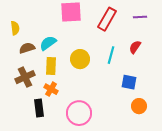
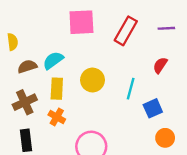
cyan line: (111, 55) -> (131, 89), moved
blue square: (129, 82) -> (153, 108), turned -35
black rectangle: (39, 108) -> (26, 140), moved

